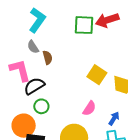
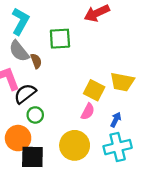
green square: (84, 25) -> (60, 39), moved
gray semicircle: (33, 47) -> (19, 51), size x1.5
yellow square: (97, 75) -> (94, 90), moved

